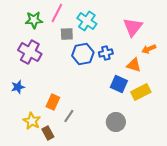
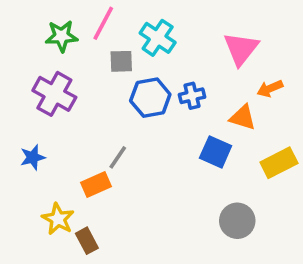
yellow rectangle: (141, 92) -> (279, 163), moved
orange rectangle: (53, 102) -> (96, 185), turned 42
gray line: (69, 116) -> (118, 157), moved
gray circle: (116, 122) -> (237, 221), moved

